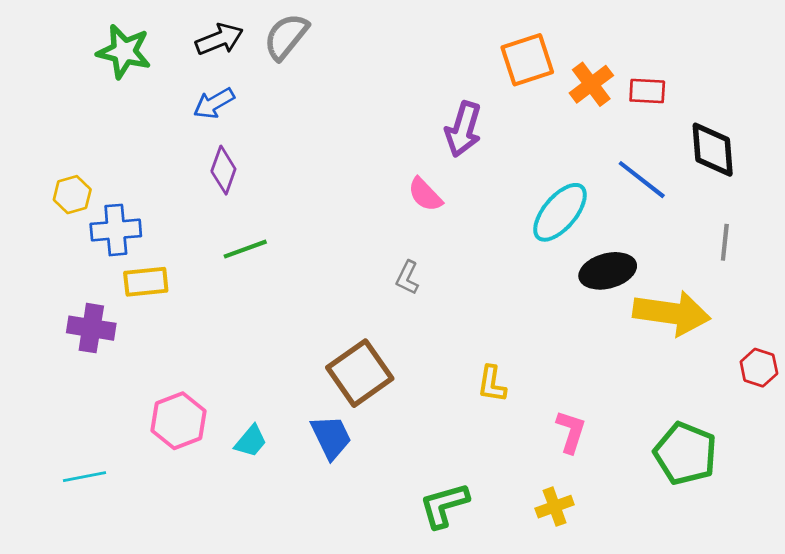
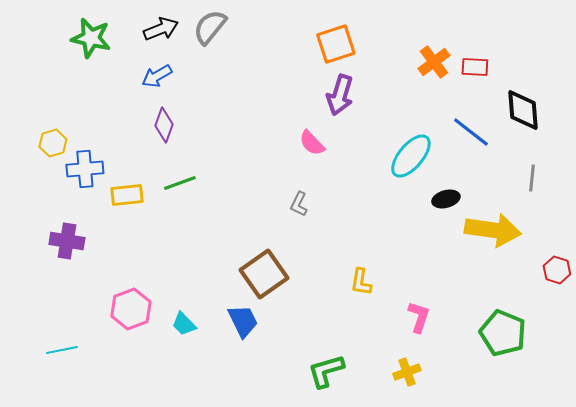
orange square: (527, 60) -> (336, 44), moved
black ellipse: (608, 271) -> (446, 199), size x0.7
yellow rectangle: (146, 282) -> (127, 195), moved
cyan trapezoid: (251, 441) -> (184, 324), turned 96

